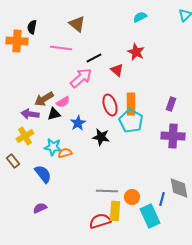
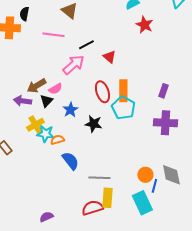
red star: (136, 52) -> (144, 25), moved
black triangle: (54, 114) -> (46, 101), turned -32
yellow cross: (25, 136) -> (35, 125), moved
blue semicircle: (43, 174) -> (70, 161), moved
orange circle: (132, 197) -> (145, 175), moved
purple semicircle: (40, 208) -> (46, 217), moved

